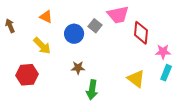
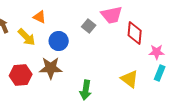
blue circle: (74, 34) -> (59, 41), moved
yellow arrow: (42, 46) -> (27, 37), moved
brown star: (78, 68) -> (51, 68), moved, size x1.6

